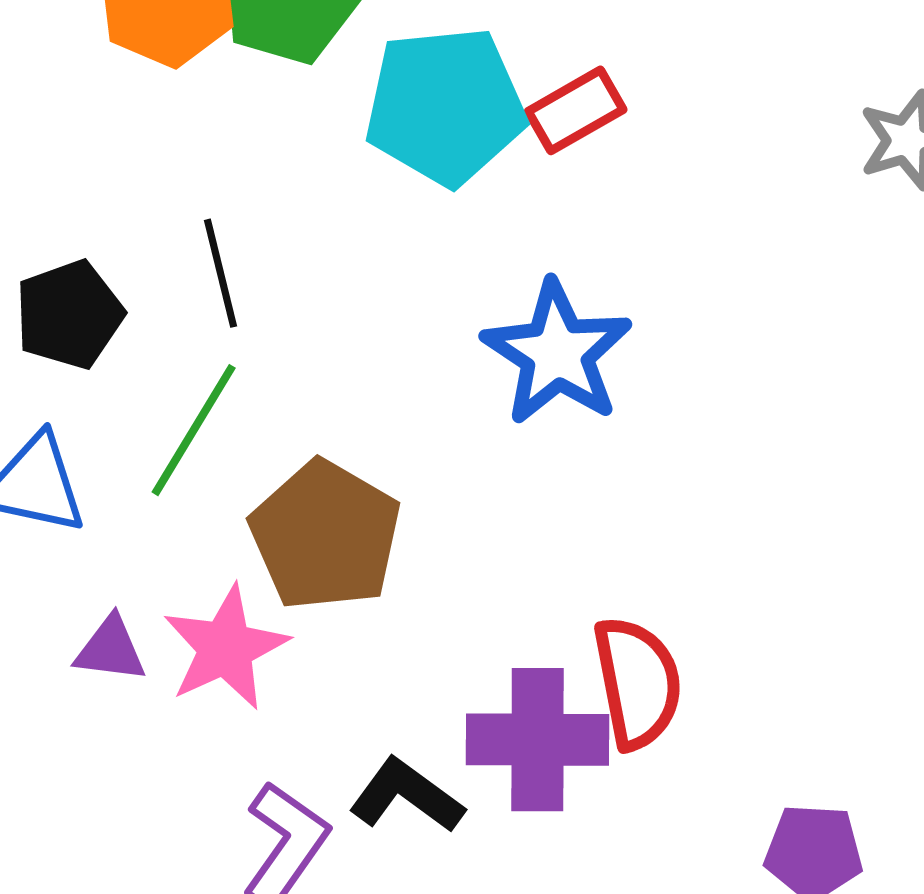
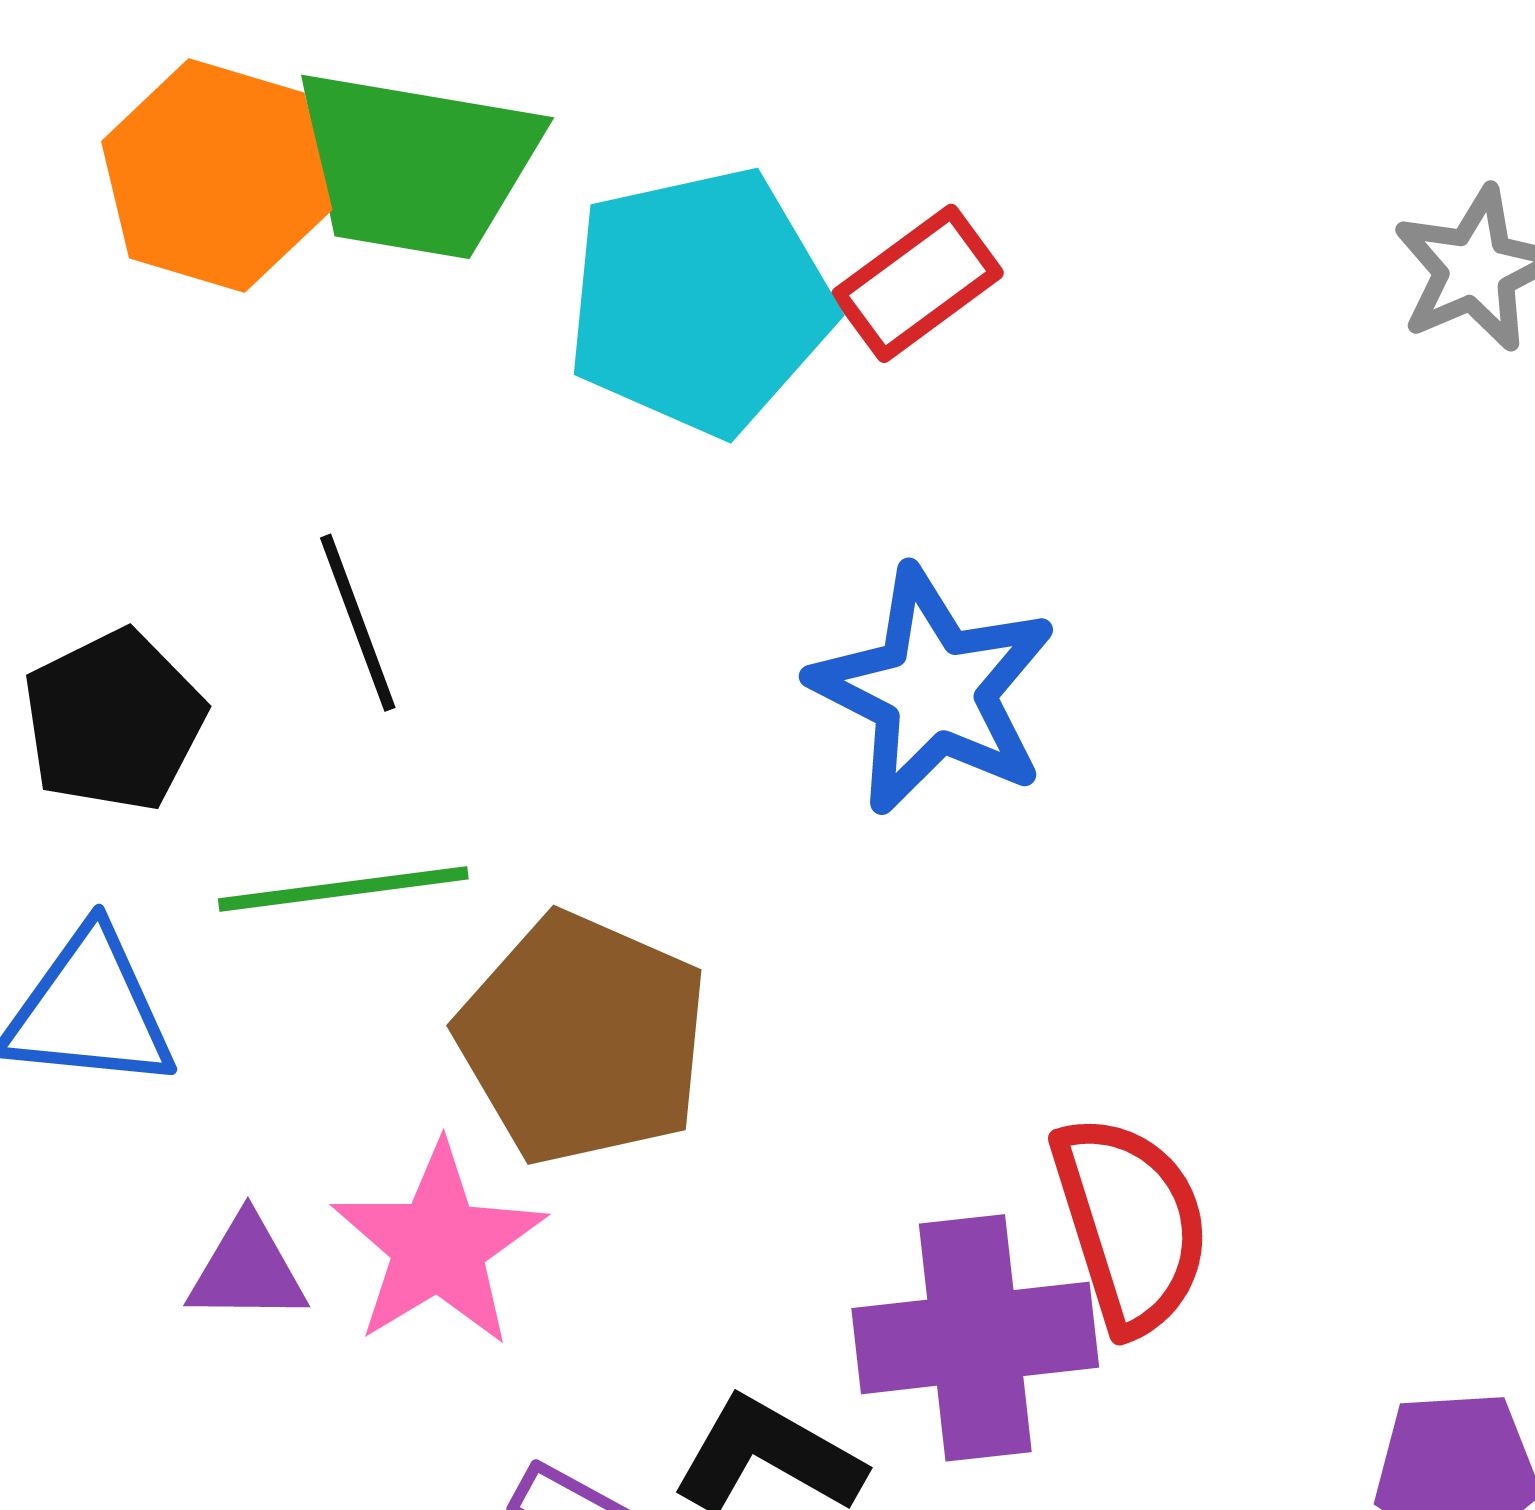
green line: (194, 430) -> (343, 889), turned 58

